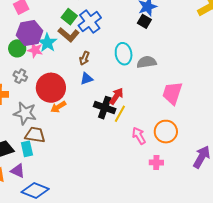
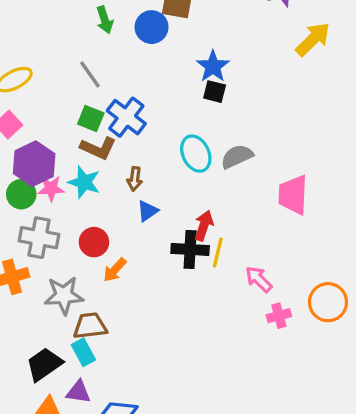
cyan star: (47, 43) -> (84, 182), moved
gray cross: (20, 76) -> (39, 238), size x1.6
red circle: (51, 88) -> (94, 242), size x0.6
orange circle: (166, 132) -> (328, 302), moved
pink cross: (156, 162) -> (279, 316), moved

